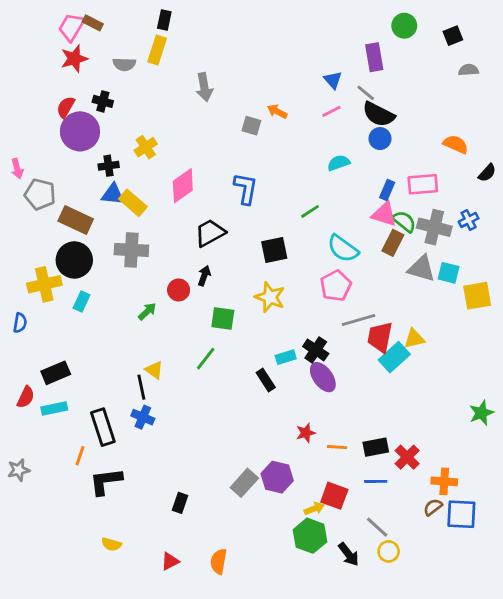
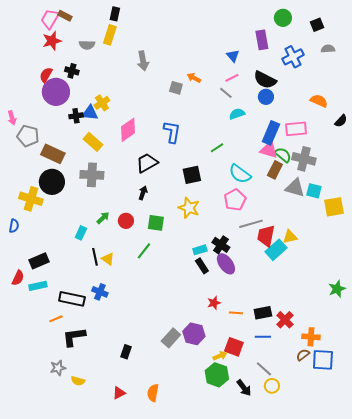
gray line: (366, 93) -> (226, 93), moved
blue rectangle: (387, 190) -> (271, 133), size x1.6
blue triangle: (113, 194) -> (90, 113), moved
blue cross: (469, 220) -> (293, 57), moved, size x1.5
yellow cross: (44, 284) -> (31, 199), turned 30
red circle: (179, 290) -> (126, 221), moved
cyan rectangle: (81, 301) -> (81, 233), moved
black rectangle: (266, 380) -> (202, 266), moved
black line: (141, 387) -> (95, 257), moved
black rectangle: (103, 427) -> (72, 299), turned -60
orange line: (80, 456) -> (56, 319), turned 48
gray star: (19, 470) -> (58, 368), moved

